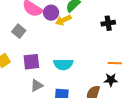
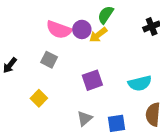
purple square: (31, 62) -> (92, 80), moved
cyan semicircle: (63, 64) -> (140, 83), moved

